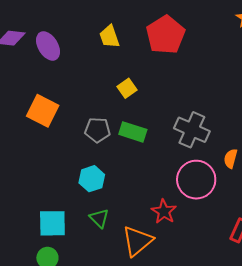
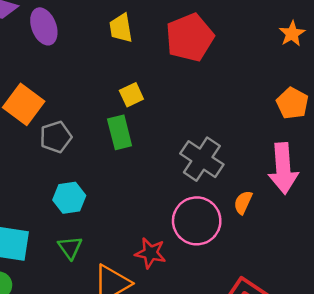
gray pentagon: (98, 130) -> (56, 137), moved, turned -30
green rectangle: (133, 132) -> (120, 132), moved, turned 48
red star: (164, 212) -> (150, 253), turned -30

